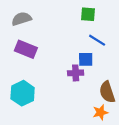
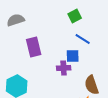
green square: (88, 14) -> (75, 16), turned -32
purple rectangle: (26, 49) -> (34, 47), moved, turned 54

